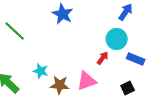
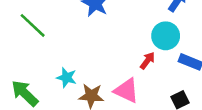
pink triangle: (87, 81) -> (127, 91), turned 45

